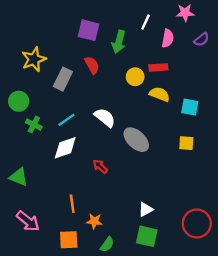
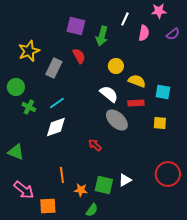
red rectangle: (158, 67) -> (136, 103), moved
white semicircle: (105, 118) -> (109, 94), moved
red arrow: (100, 166) -> (95, 145), moved
red circle: (197, 223) -> (168, 174), moved
green square: (147, 236) -> (104, 185), moved
orange square: (69, 240) -> (48, 206), moved

